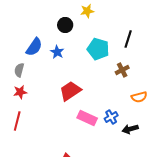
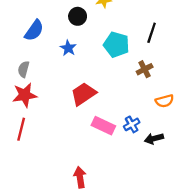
blue semicircle: (34, 47) -> (34, 30), moved
red star: (20, 92) -> (25, 95), size x1.5

